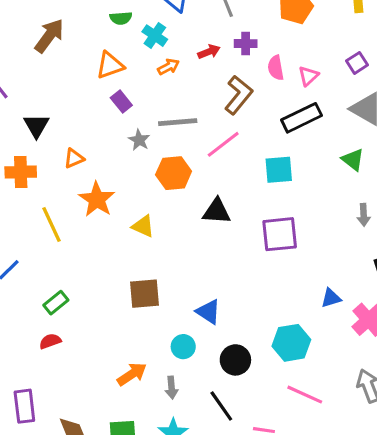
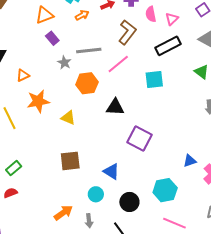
orange star: (97, 199) -> (38, 101), turned 30
purple square: (280, 234) -> (139, 139), moved, turned 35

